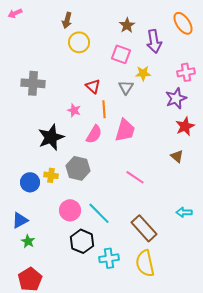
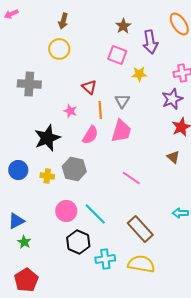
yellow circle: (79, 42) -> (59, 49), moved
gray triangle: (126, 87) -> (122, 101), moved
blue circle: (30, 182) -> (18, 170), moved
yellow semicircle: (145, 263) -> (141, 264), turned 112

